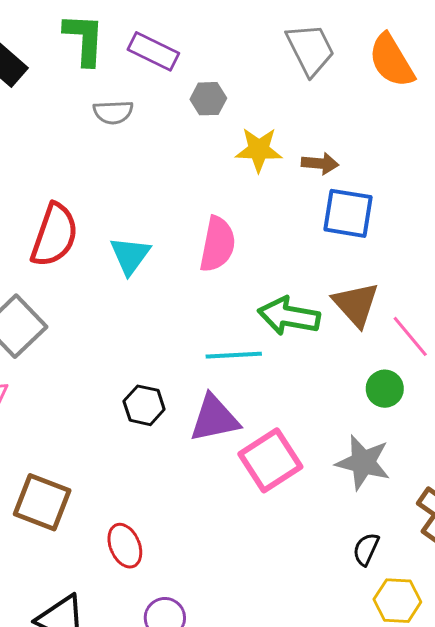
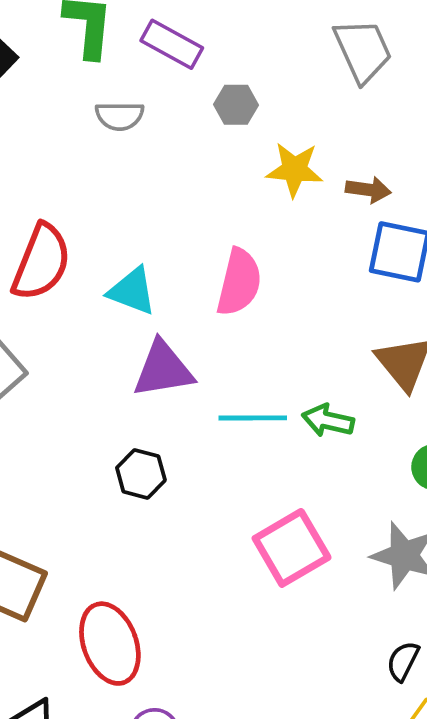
cyan triangle: (130, 255) -> (132, 291), turned -48
green arrow: (289, 316) -> (328, 421), moved, size x0.7
purple triangle: (214, 418) -> (163, 369), moved
red ellipse: (125, 546) -> (110, 644), size x1.5

